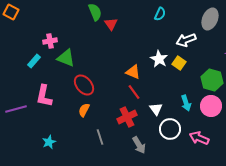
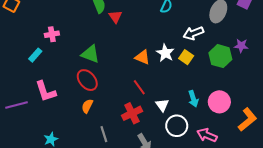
green triangle: (66, 58) -> (90, 54), moved
orange triangle: (133, 72) -> (142, 57), moved
green hexagon: (212, 80) -> (220, 56), moved
pink L-shape: (44, 96) -> (46, 91), turned -30

